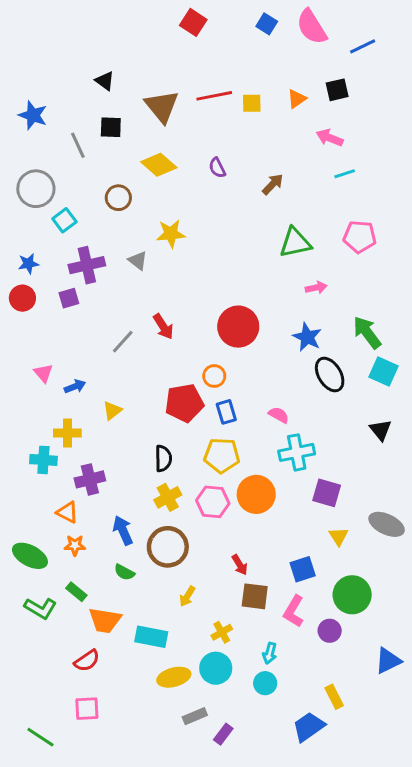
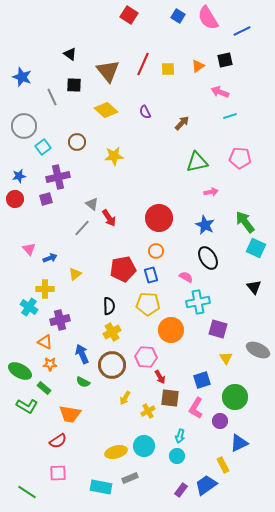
red line: (214, 96) -> (143, 64), turned -55
brown circle: (118, 198) -> (77, 142), moved
gray triangle: (138, 261) -> (92, 204), moved
black ellipse: (330, 375) -> (208, 258), moved
orange circle: (214, 376) -> (156, 251), moved
cyan cross: (43, 460) -> (29, 307), turned 30
pink hexagon: (213, 502) -> (146, 357), moved
green rectangle: (76, 592) -> (44, 388), moved
yellow cross: (222, 632) -> (148, 411), moved
cyan rectangle: (151, 637) -> (101, 487), moved
blue triangle: (388, 661) -> (239, 443), moved
purple rectangle: (223, 734) -> (181, 490), moved

